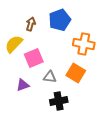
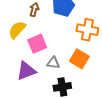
purple triangle: (23, 85) -> (26, 71), size x1.5

